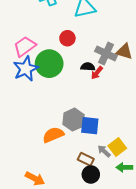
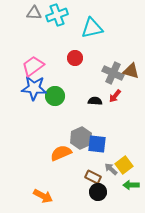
green circle: (49, 64) -> (55, 96), moved, size x0.7
black semicircle: (88, 67) -> (95, 101), moved
blue star: (26, 69) -> (34, 88), turned 30
red arrow: (97, 73) -> (115, 96), moved

